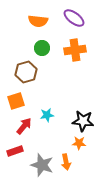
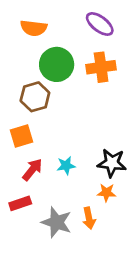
orange semicircle: (38, 21) -> (34, 28), moved
green circle: (42, 48) -> (57, 64), size x1.6
cyan star: (47, 115) -> (66, 166), moved

